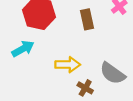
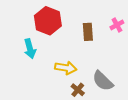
cyan arrow: (23, 49) -> (30, 49), turned 96

